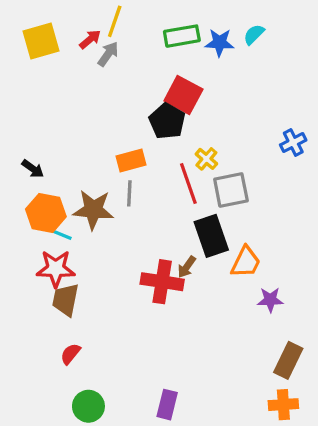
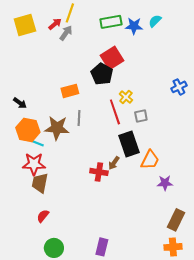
red square: (183, 95) -> (112, 58), turned 30
orange rectangle: (131, 161) -> (70, 91), moved
gray square: (231, 190) -> (141, 116), size x0.6
red cross: (162, 282) -> (99, 172), size x0.7

